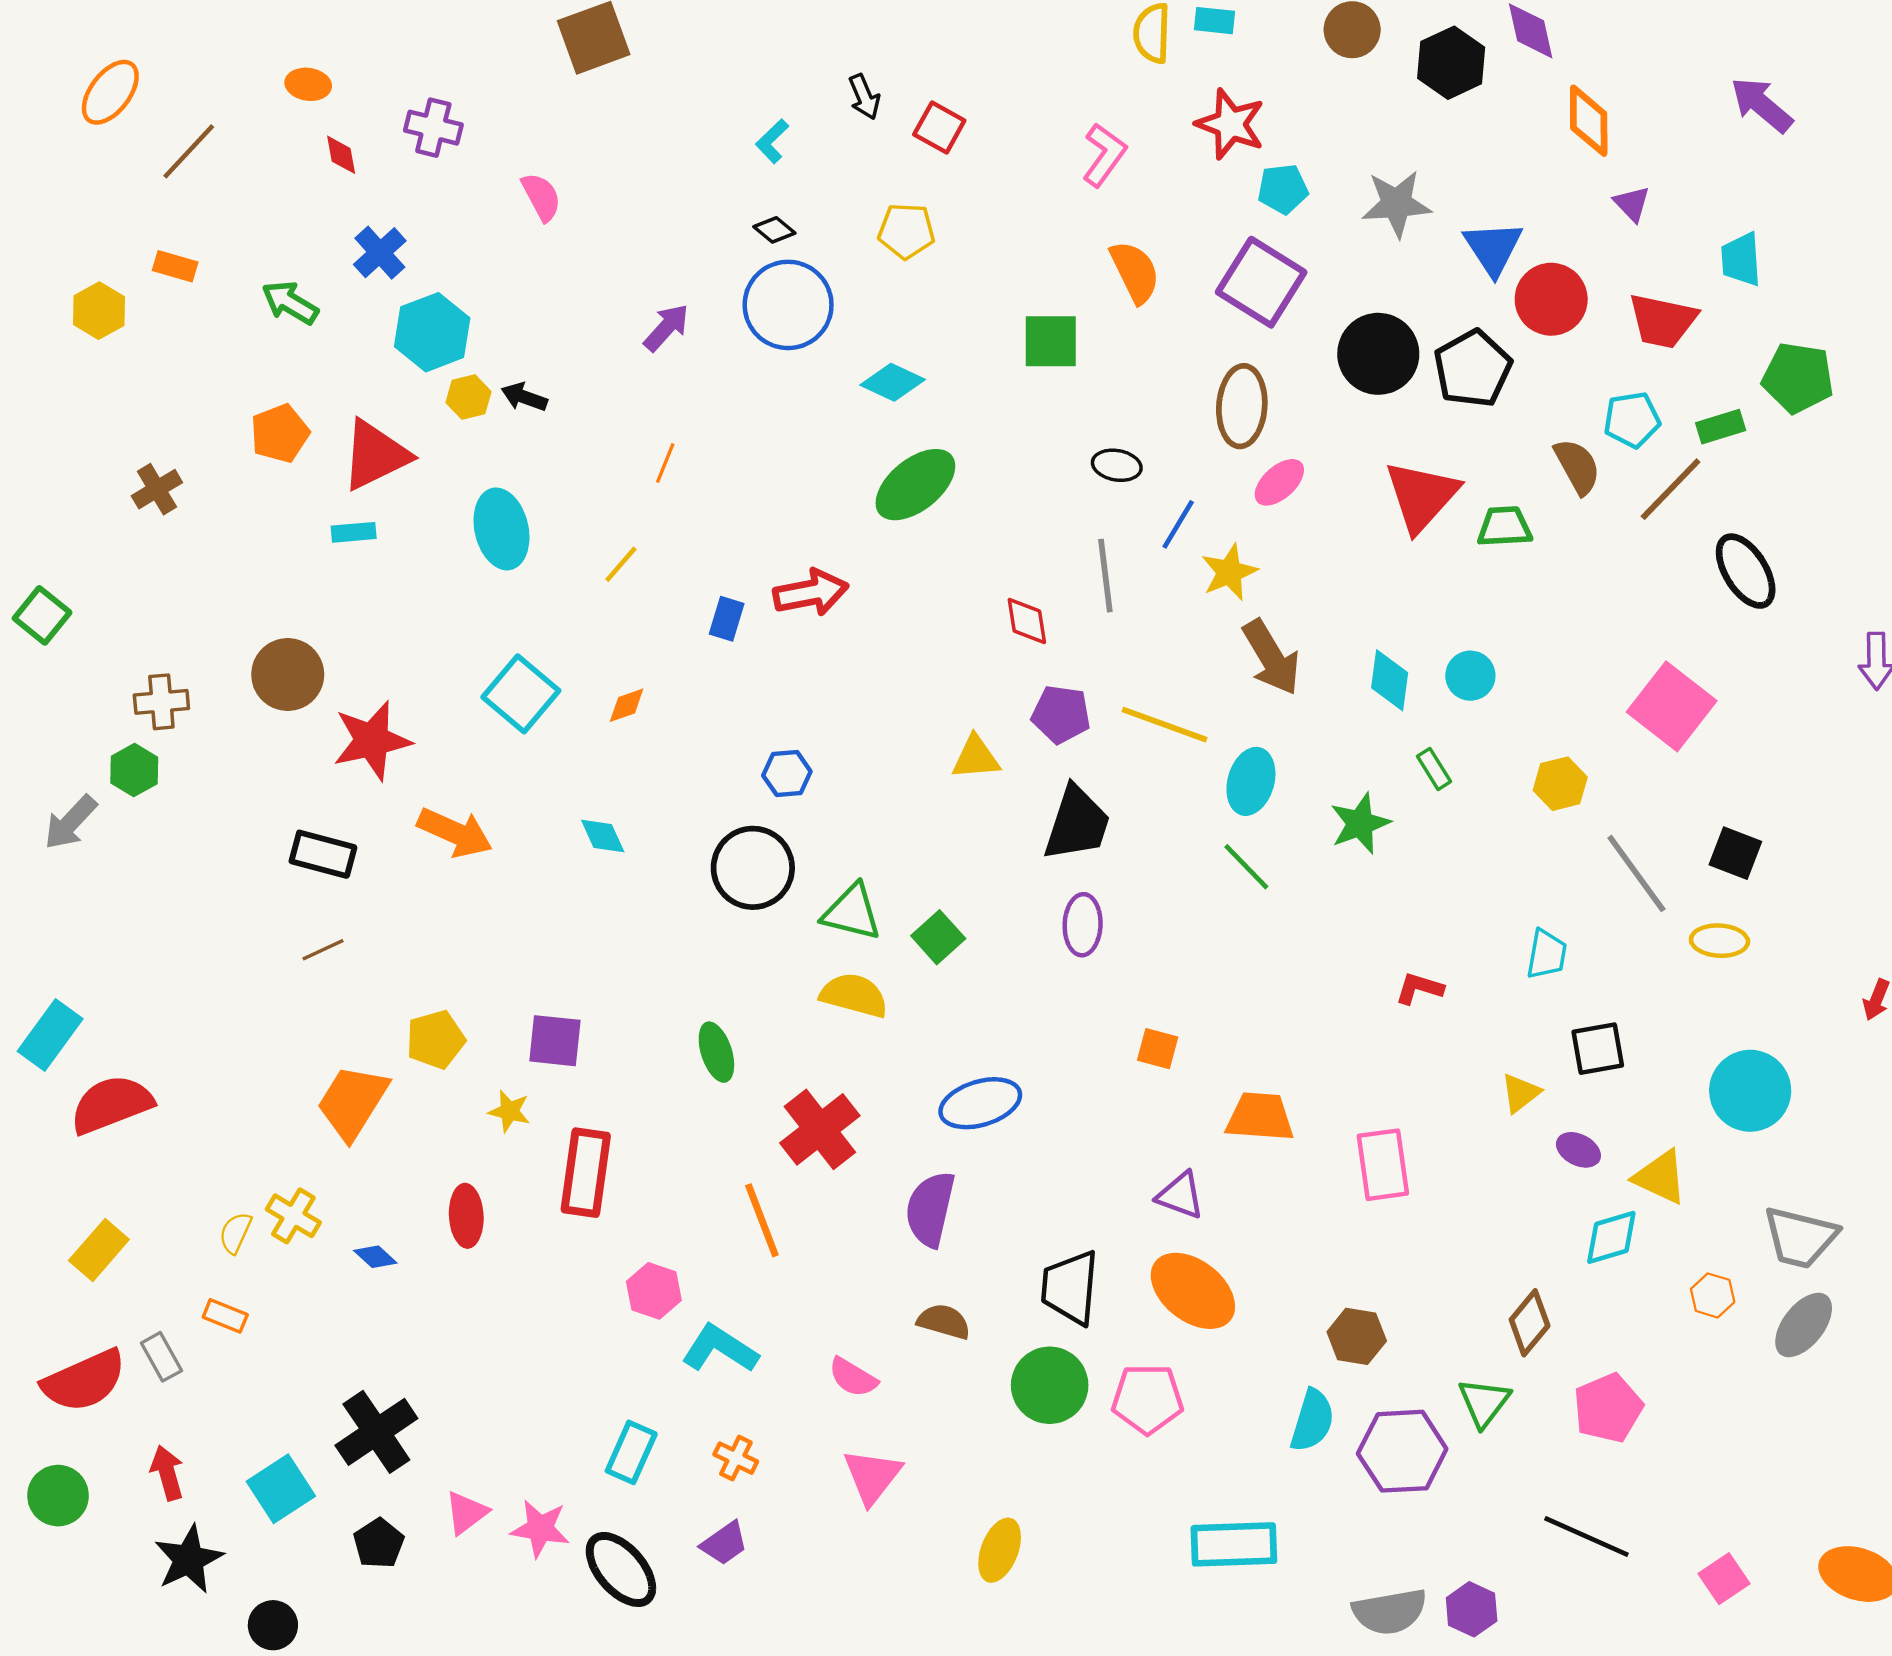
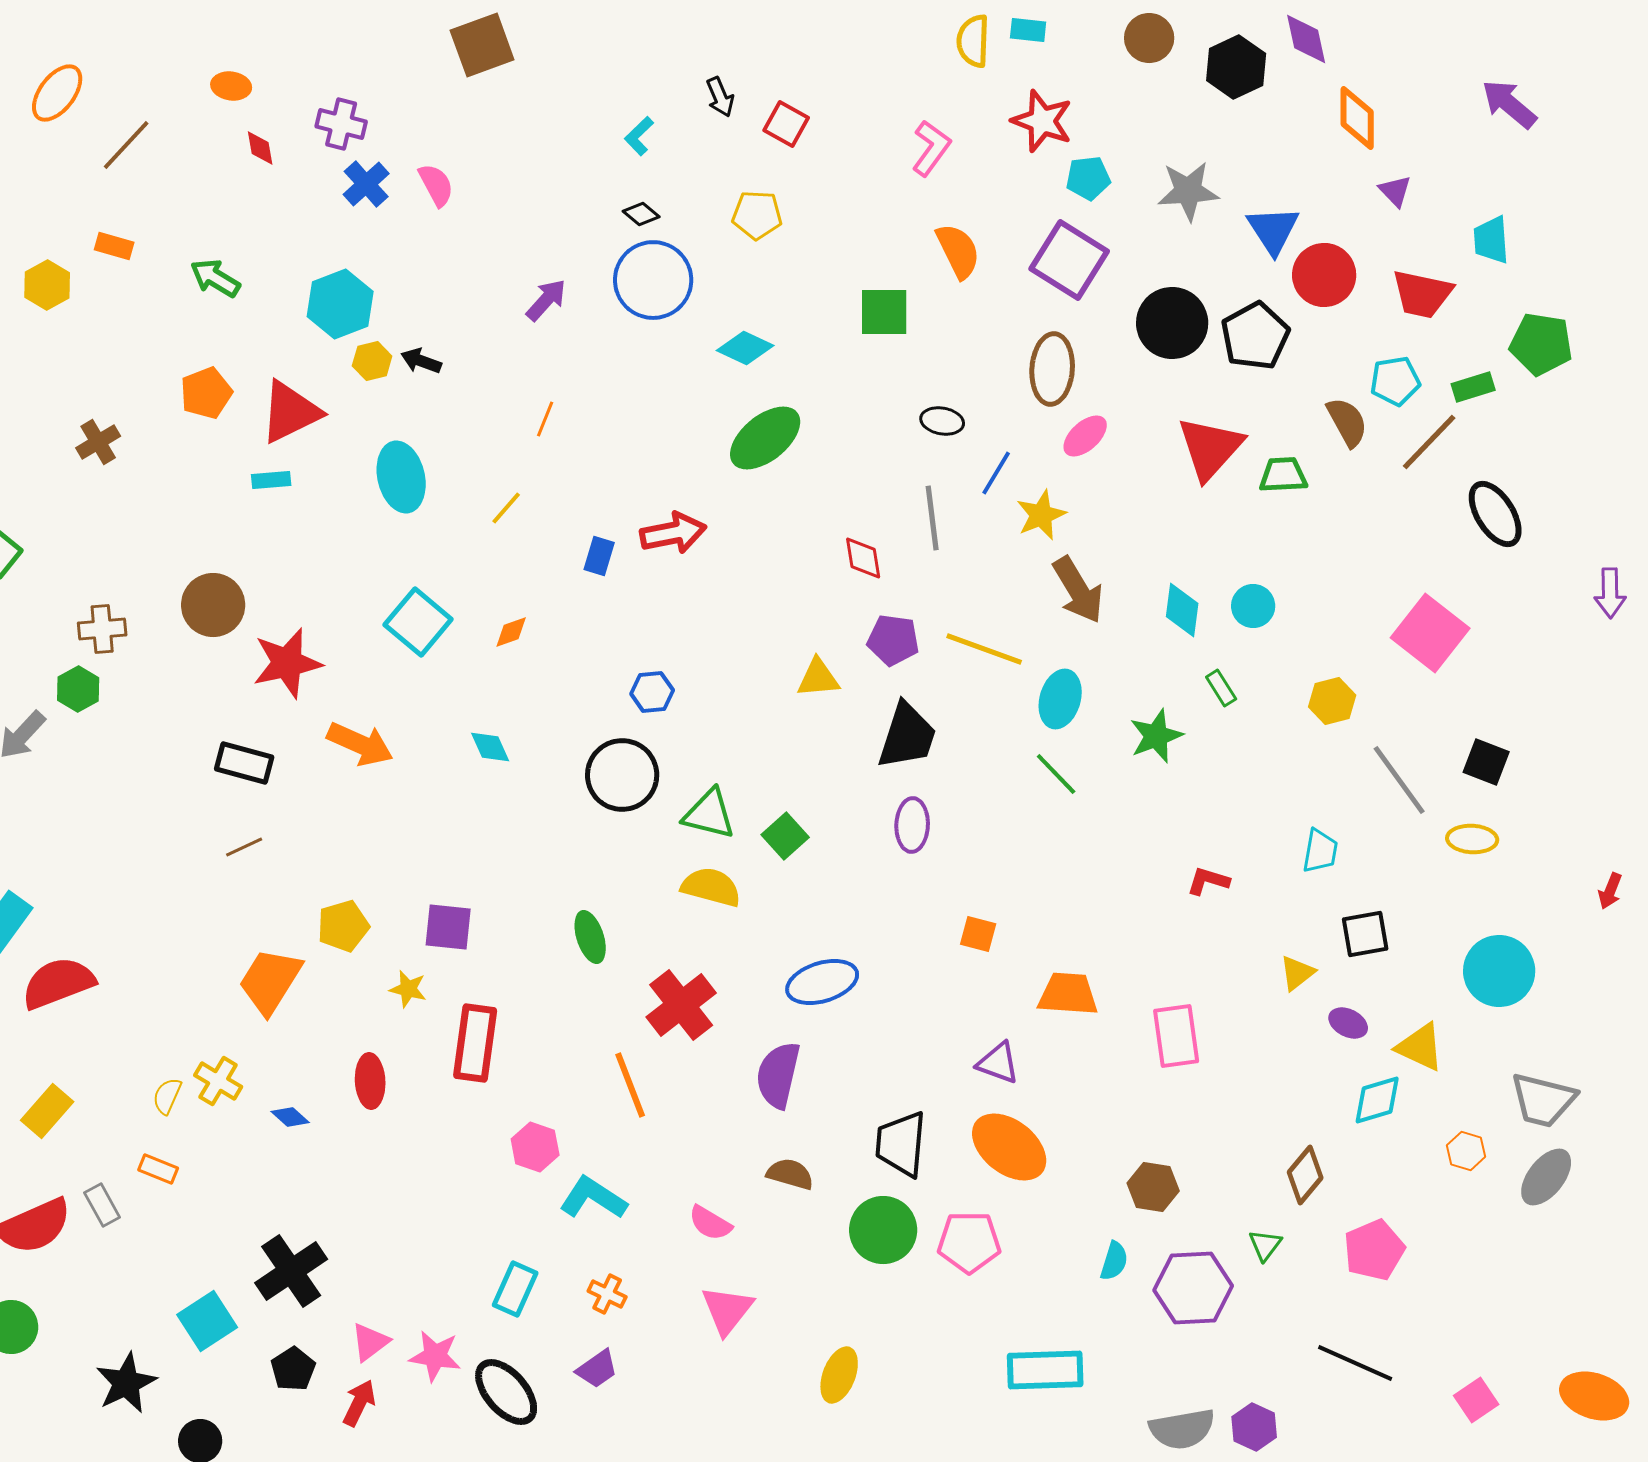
blue cross: (380, 253) -> (366, 184), moved
green triangle: (1484, 1402) -> (1265, 1245), size x0.7
cyan semicircle: (1312, 1421) -> (1114, 1261), size x0.7
red arrow: (167, 1473) -> (359, 1403), moved, turned 42

